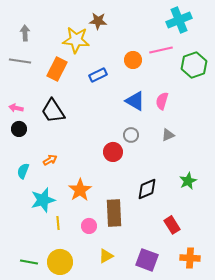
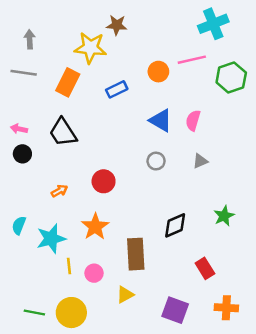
red circle: (113, 152) -> (104, 181), moved
cyan semicircle: (23, 171) -> (19, 225), moved
pink circle: (89, 226) -> (94, 273), moved
yellow triangle: (106, 256) -> (125, 295), moved

